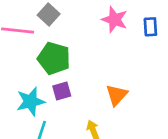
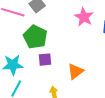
purple square: (62, 91) -> (45, 60), moved

